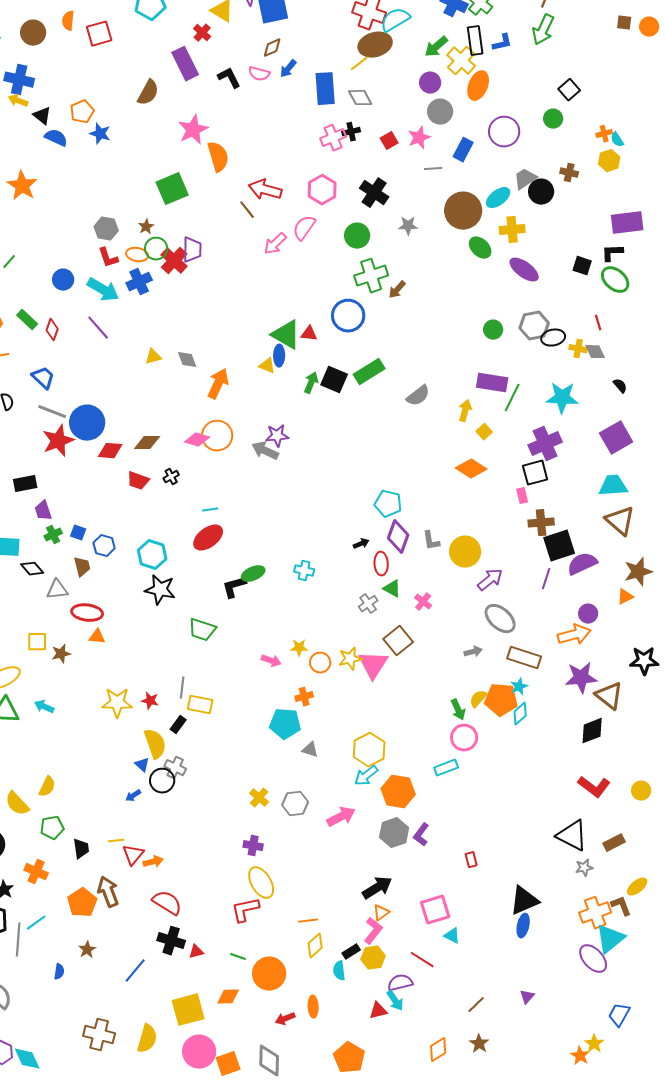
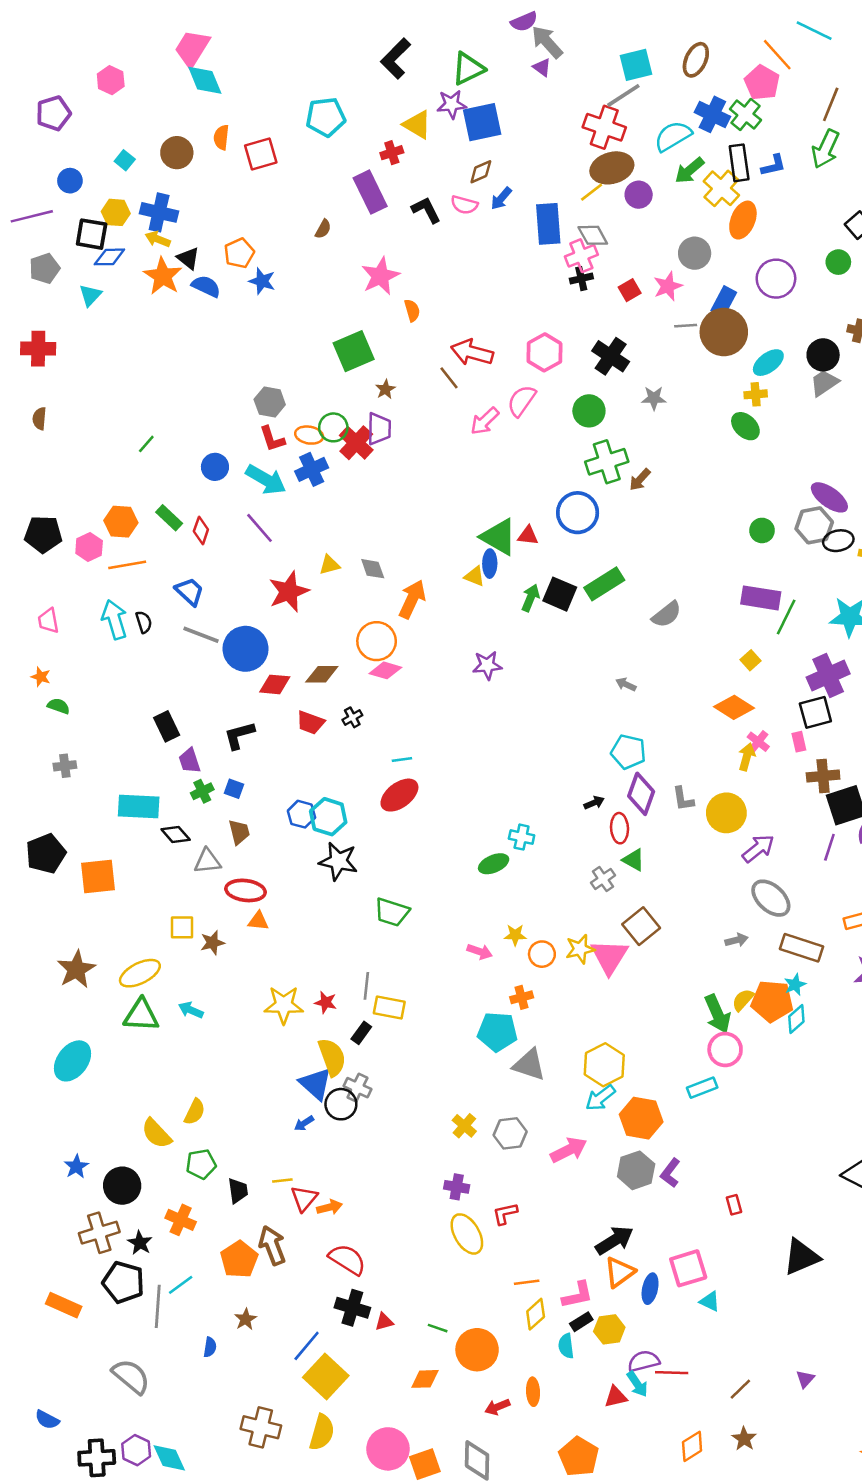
cyan semicircle: (395, 20) -> (673, 136), moved
red cross: (202, 33) -> (392, 153), turned 30
purple circle: (430, 83) -> (639, 195), moved
brown semicircle: (148, 93) -> (323, 229), size x0.6
pink cross: (333, 138) -> (581, 256), moved
orange semicircle: (218, 157) -> (412, 310), size x0.6
gray trapezoid: (525, 179) -> (824, 383), moved
orange star: (22, 186) -> (163, 276), moved
brown circle: (463, 211) -> (724, 332), moved
brown star: (146, 227) -> (385, 389), moved
yellow cross: (512, 230) -> (756, 394), moved, size x0.7
purple ellipse: (524, 270) -> (829, 497), moved
yellow arrow: (465, 411) -> (747, 757), moved
orange circle: (217, 436) -> (377, 641), moved
red star: (58, 441) -> (289, 592), moved
gray arrow: (265, 451) -> (626, 684), moved, size x0.6
black rectangle: (25, 484) -> (167, 726), turned 75
blue hexagon: (104, 546) -> (301, 814), moved
green ellipse: (253, 574) -> (494, 864), moved
black L-shape: (234, 587) -> (239, 735), moved
pink cross: (423, 602) -> (758, 742), moved
green arrow: (458, 710) -> (717, 1014), size x1.4
gray triangle: (310, 750) -> (529, 1065), size x1.6
blue triangle: (142, 765) -> (315, 1084), size x1.8
red L-shape: (245, 910) -> (505, 1214), moved, size x0.7
orange triangle: (381, 913) -> (620, 1272), size x1.5
blue ellipse: (523, 926) -> (650, 1289), moved
pink L-shape: (373, 931) -> (578, 1295), moved, turned 40
red line: (422, 960) -> (672, 1373), moved, turned -30
yellow square: (188, 1010) -> (326, 1376), moved, turned -32

